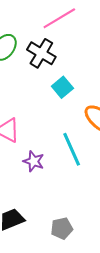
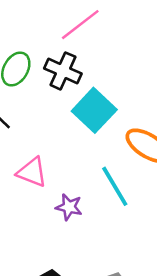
cyan square: (62, 87) -> (94, 110), size x1.6

